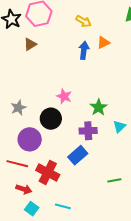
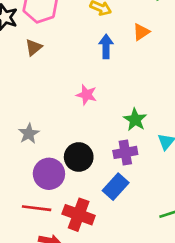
orange triangle: (103, 42) -> (141, 32), moved
pink star: (64, 96) -> (87, 95), moved
black circle: (51, 119) -> (79, 157), moved

